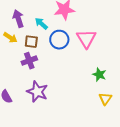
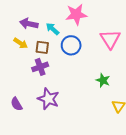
purple arrow: (18, 19) -> (29, 24), turned -60
pink triangle: (86, 39) -> (110, 39), moved
green star: (99, 75) -> (103, 80), moved

